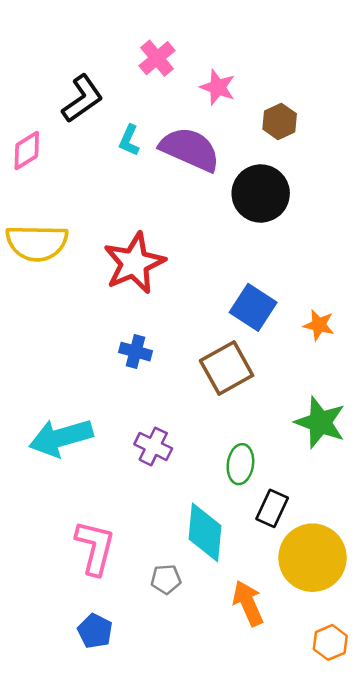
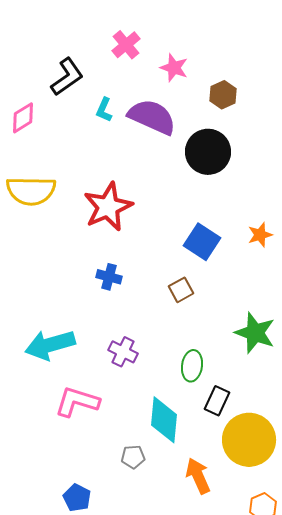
orange star: (319, 325) -> (260, 235), moved, turned -30
brown square: (227, 368) -> (181, 290), size x0.6
pink L-shape: (95, 548) -> (77, 402), moved, turned -87

